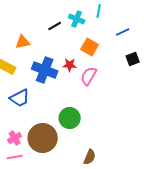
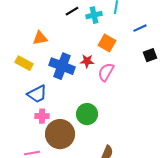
cyan cross: (77, 19) -> (94, 15), turned -35
black line: (55, 26) -> (72, 11), moved
pink cross: (15, 138) -> (42, 116), moved, turned 32

